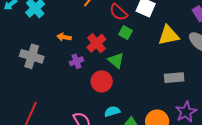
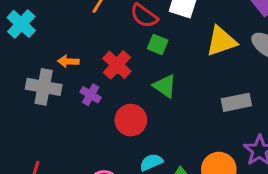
gray cross: (32, 56) -> (44, 87), moved
green triangle: (116, 60) -> (165, 86), moved
purple cross: (76, 61) -> (91, 95), turned -32

